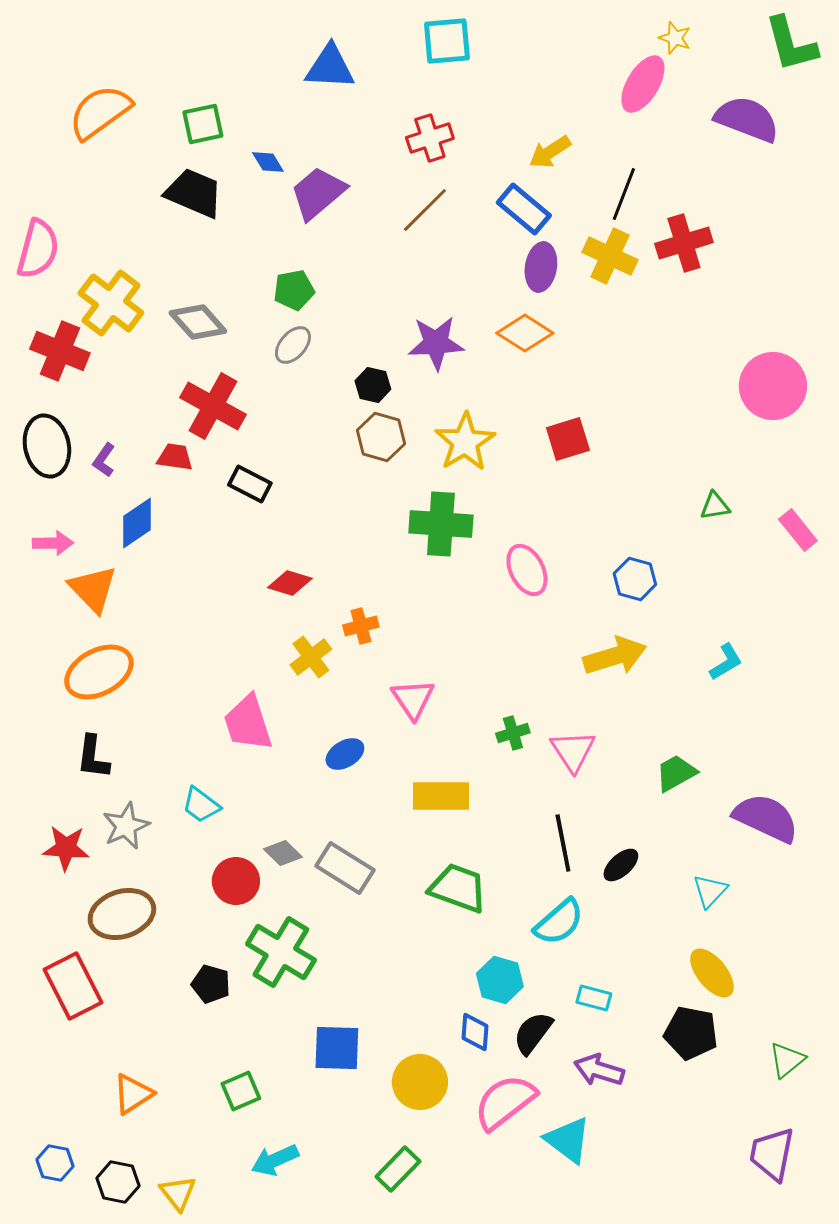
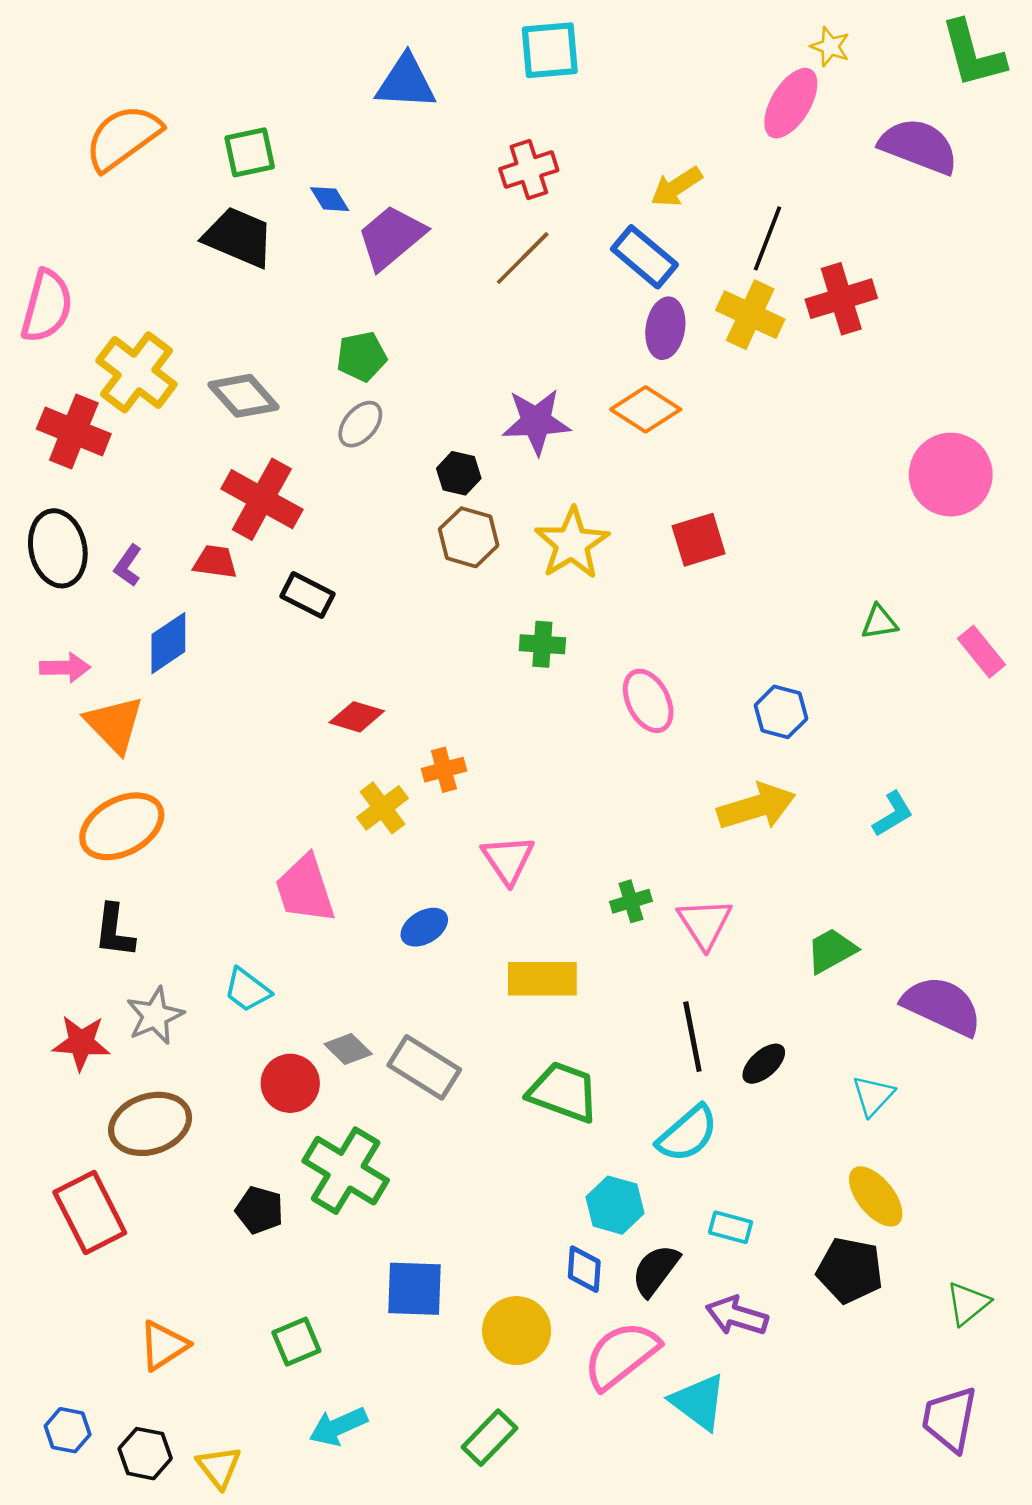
green cross: (441, 524) -> (542, 644), size x0.6

